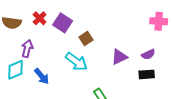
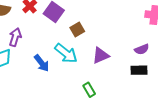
purple triangle: (119, 57) -> (101, 55), moved
blue arrow: (42, 76) -> (42, 63), moved

